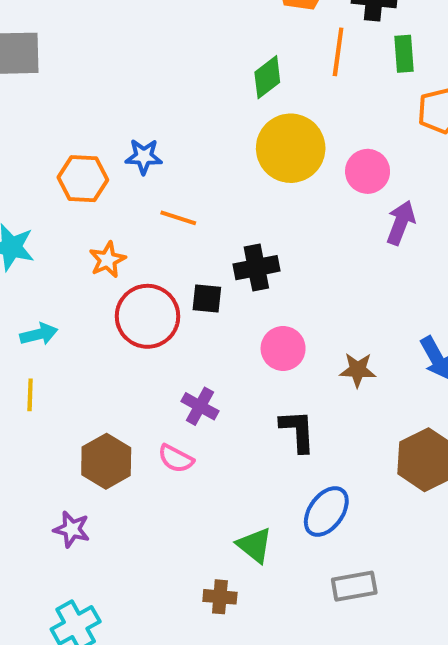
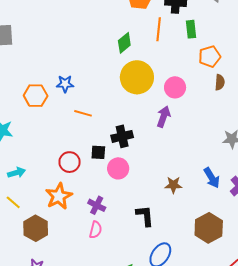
purple arrow: (401, 223) -> (163, 117), moved
orange star: (107, 260) -> (59, 196), moved, size x1.5
red circle: (147, 316) -> (70, 162), size x0.7
pink circle: (283, 348) -> (118, 168), moved
yellow line: (30, 395) -> (13, 202), turned -49
pink semicircle: (176, 459) -> (96, 230), moved, turned -102
brown hexagon: (106, 461) -> (36, 228), moved

